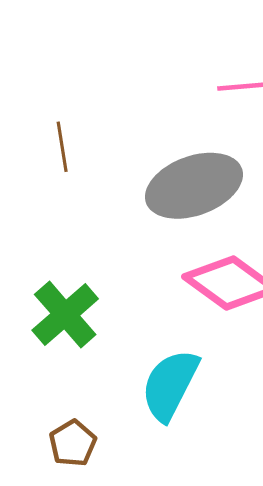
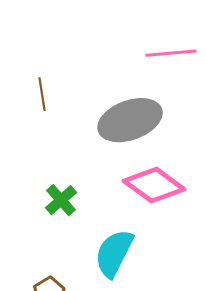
green cross: (65, 315) -> (61, 200), moved, size x0.7

